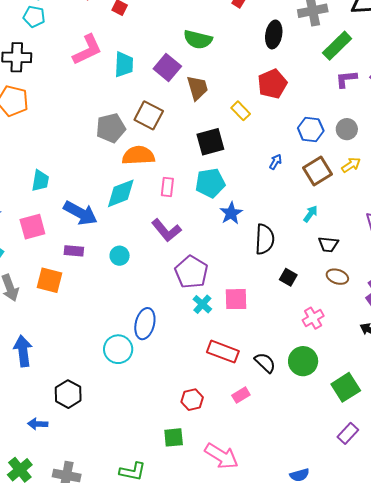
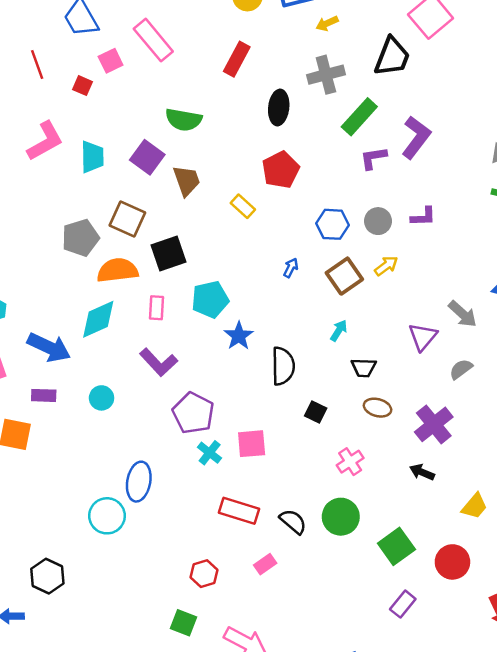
black square: (210, 142) -> (169, 254), moved
green square: (174, 437) -> (184, 623), turned 30

